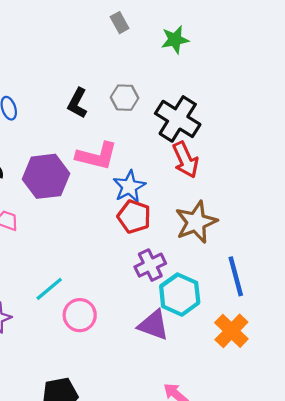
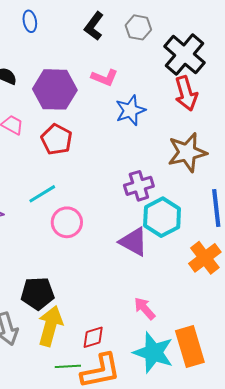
pink L-shape: (97, 156) -> (105, 78), size x0.7
red pentagon: (134, 217) -> (57, 139), moved

